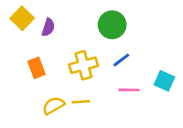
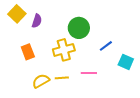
green circle: (112, 25) -> (79, 28), moved
blue line: (121, 60) -> (106, 46), moved
pink line: (129, 90) -> (89, 73), moved

